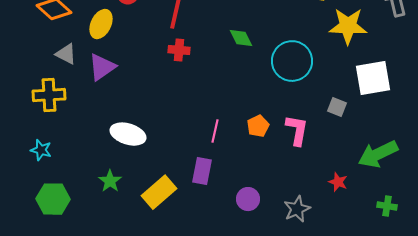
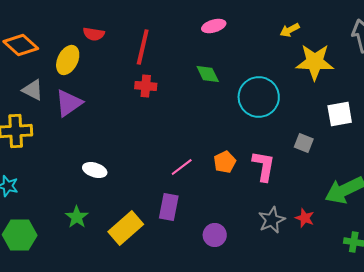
white square: (373, 78) -> (340, 114), size x0.7
pink line: (215, 131) -> (182, 167), turned 40
white ellipse: (128, 134) -> (95, 170), size x0.7
gray star: (297, 209) -> (272, 220), moved

